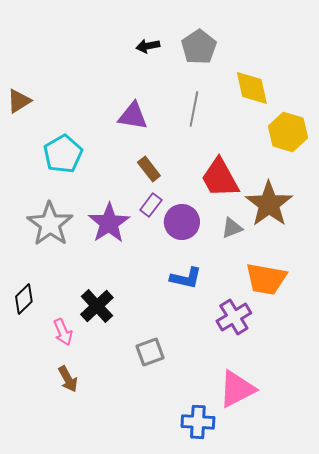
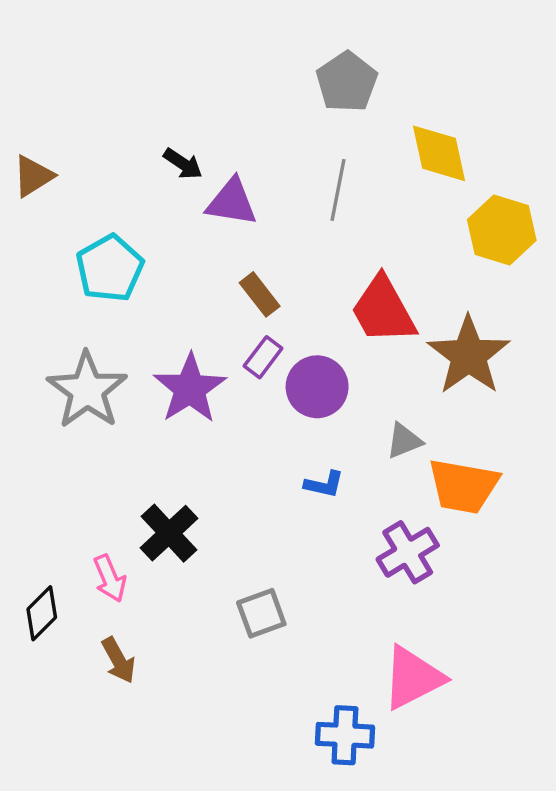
black arrow: (148, 46) -> (183, 164), moved, turned -135
gray triangle: (232, 228) -> (404, 441), moved
blue L-shape: (186, 278) -> (324, 484), size x0.7
black diamond: (24, 299) -> (42, 613), moved

